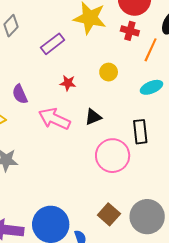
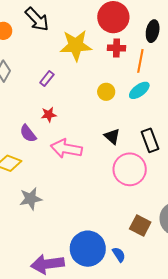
purple rectangle: (53, 44) -> (47, 78), size x0.7
red star: (68, 83) -> (49, 115), moved
cyan ellipse: (151, 87) -> (139, 90), moved
black triangle: (93, 117) -> (112, 136), moved, turned -42

